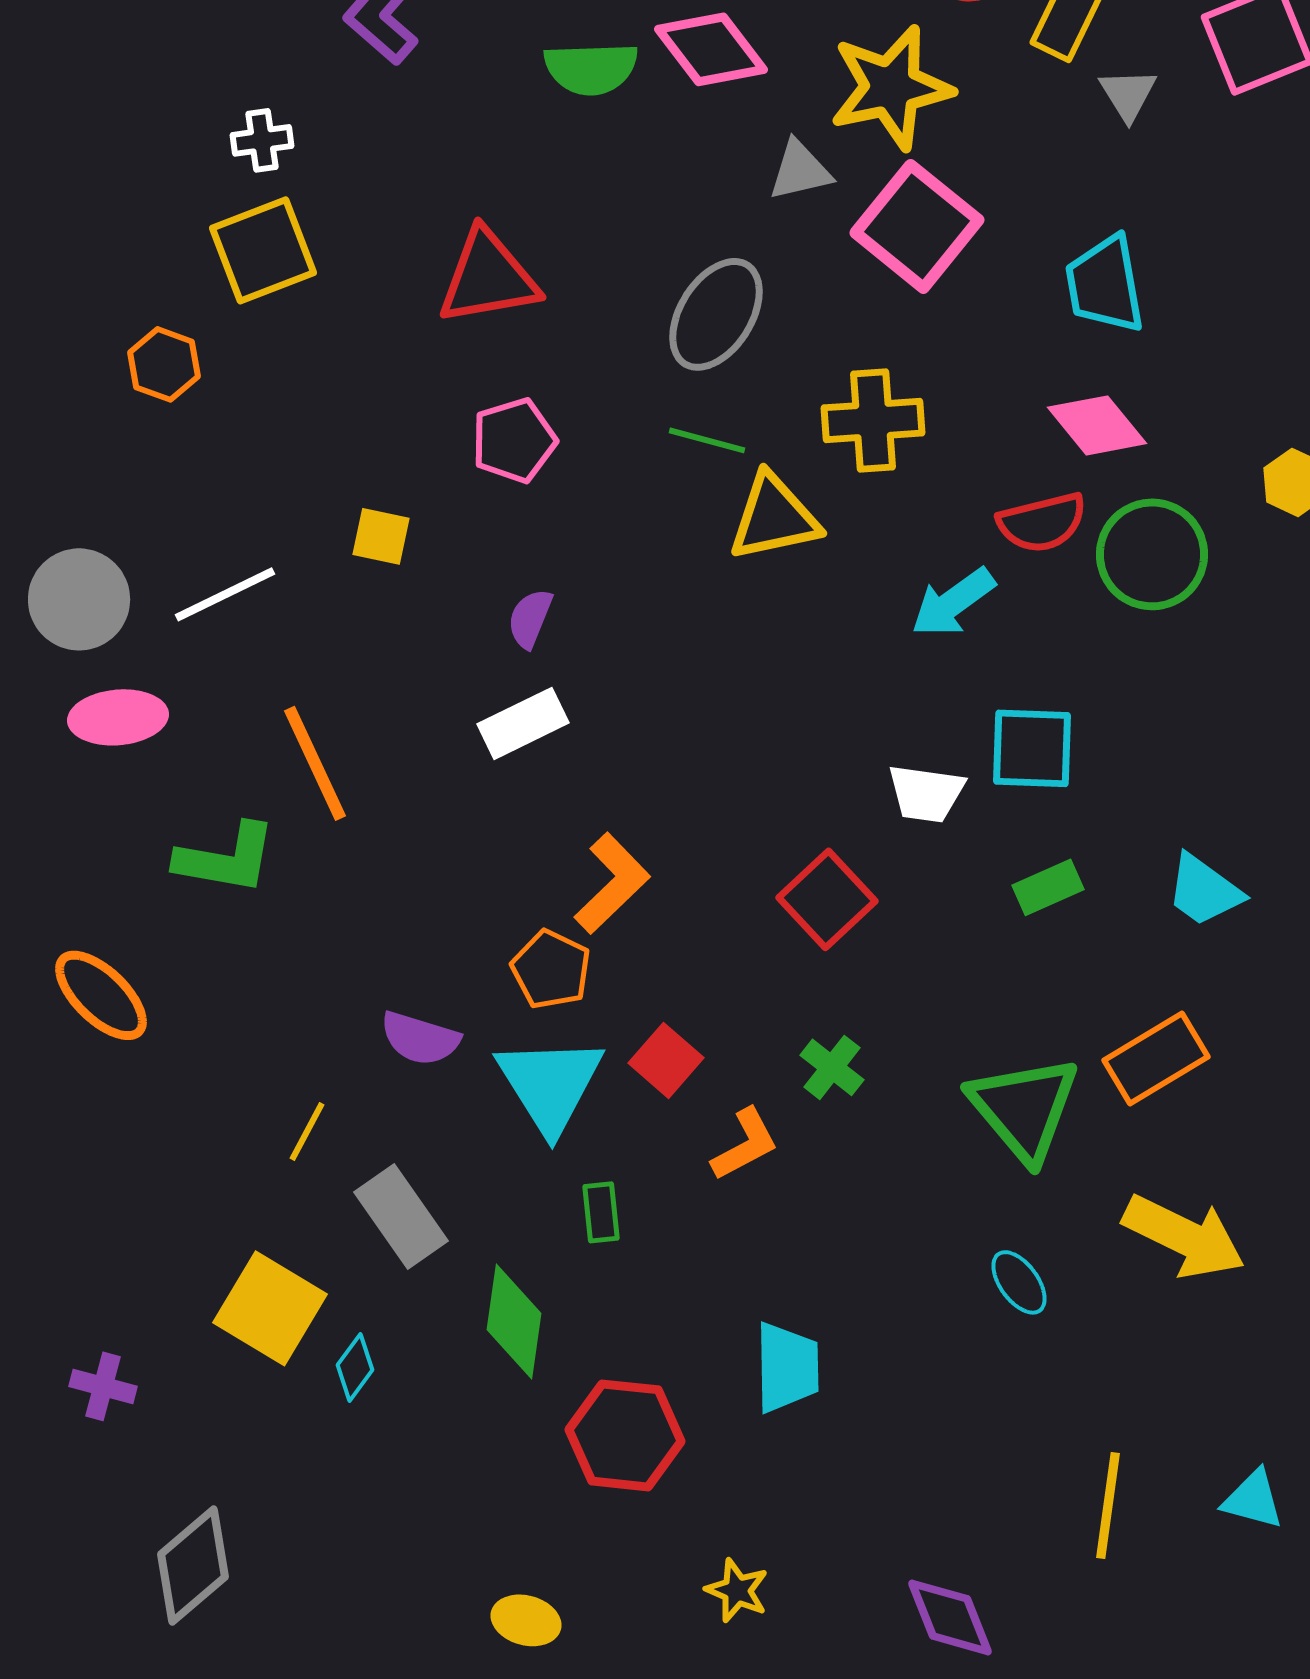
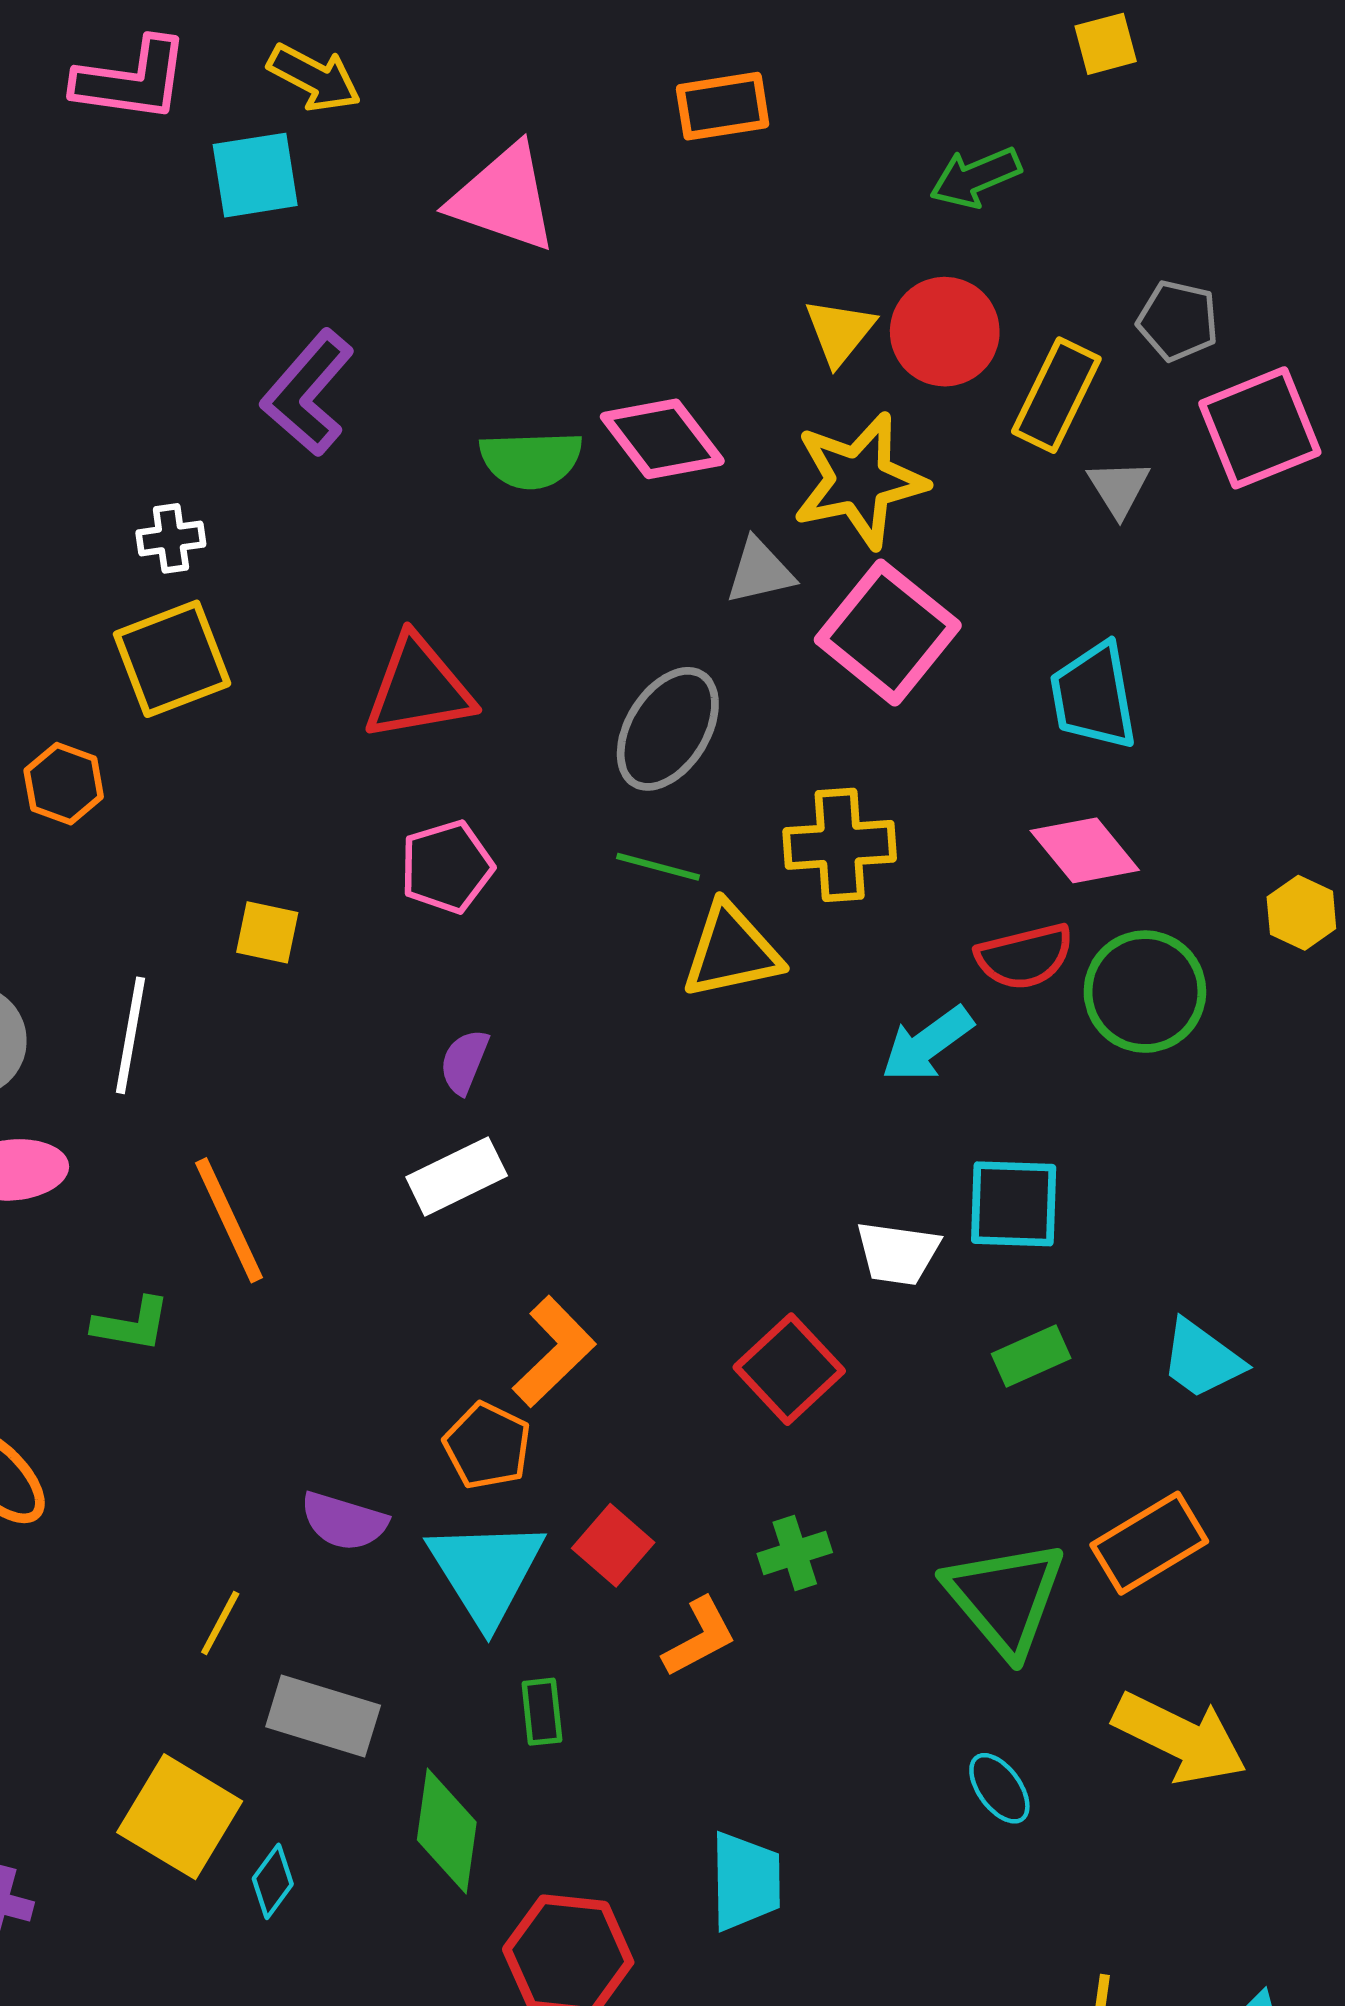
yellow square: (381, 536) -> (267, 932), moved
white line: (225, 594) -> (130, 1035), turned -54
green L-shape: (226, 858) -> (132, 1324), size x0.7
green cross: (832, 1067) -> (795, 1553), turned 34
gray rectangle: (401, 1216) -> (323, 1716), turned -38

